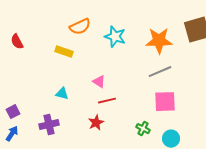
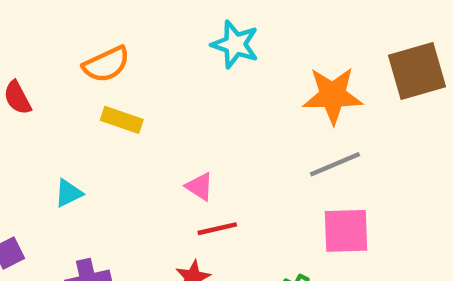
orange semicircle: (80, 27) -> (106, 64), moved
cyan star: (115, 37) -> (235, 44), moved
cyan triangle: (62, 94) -> (69, 193), moved, turned -40

